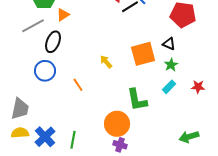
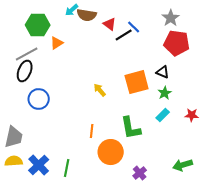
black ellipse: (53, 42) -> (25, 71), moved
orange line: (78, 85) -> (92, 131), moved, turned 40
purple cross: (120, 145) -> (140, 173), moved, turned 32

